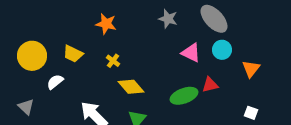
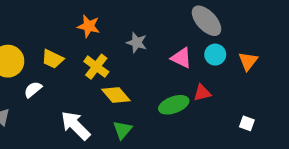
gray star: (168, 19) -> (137, 43), moved
yellow cross: (113, 61) -> (96, 67), size x1.6
orange triangle: (251, 69) -> (248, 61), moved

